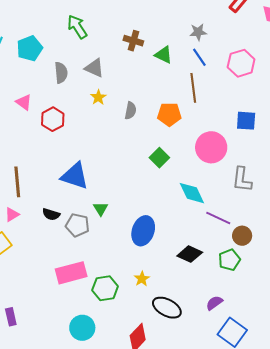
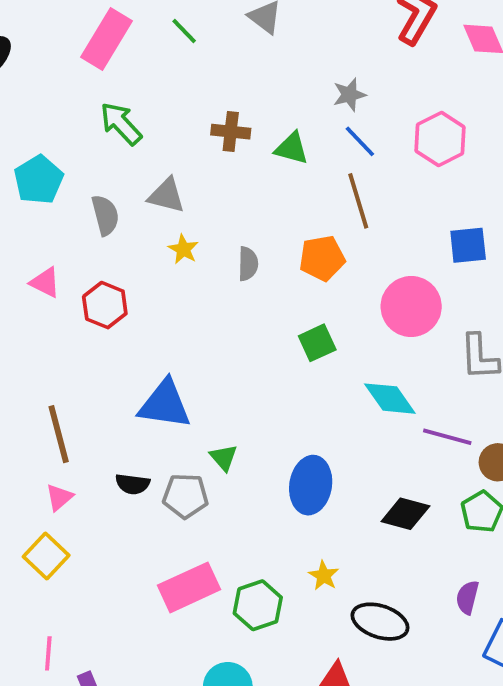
green square: (159, 158) -> (317, 343), turned 30
purple semicircle: (214, 303) -> (467, 597), turned -30

